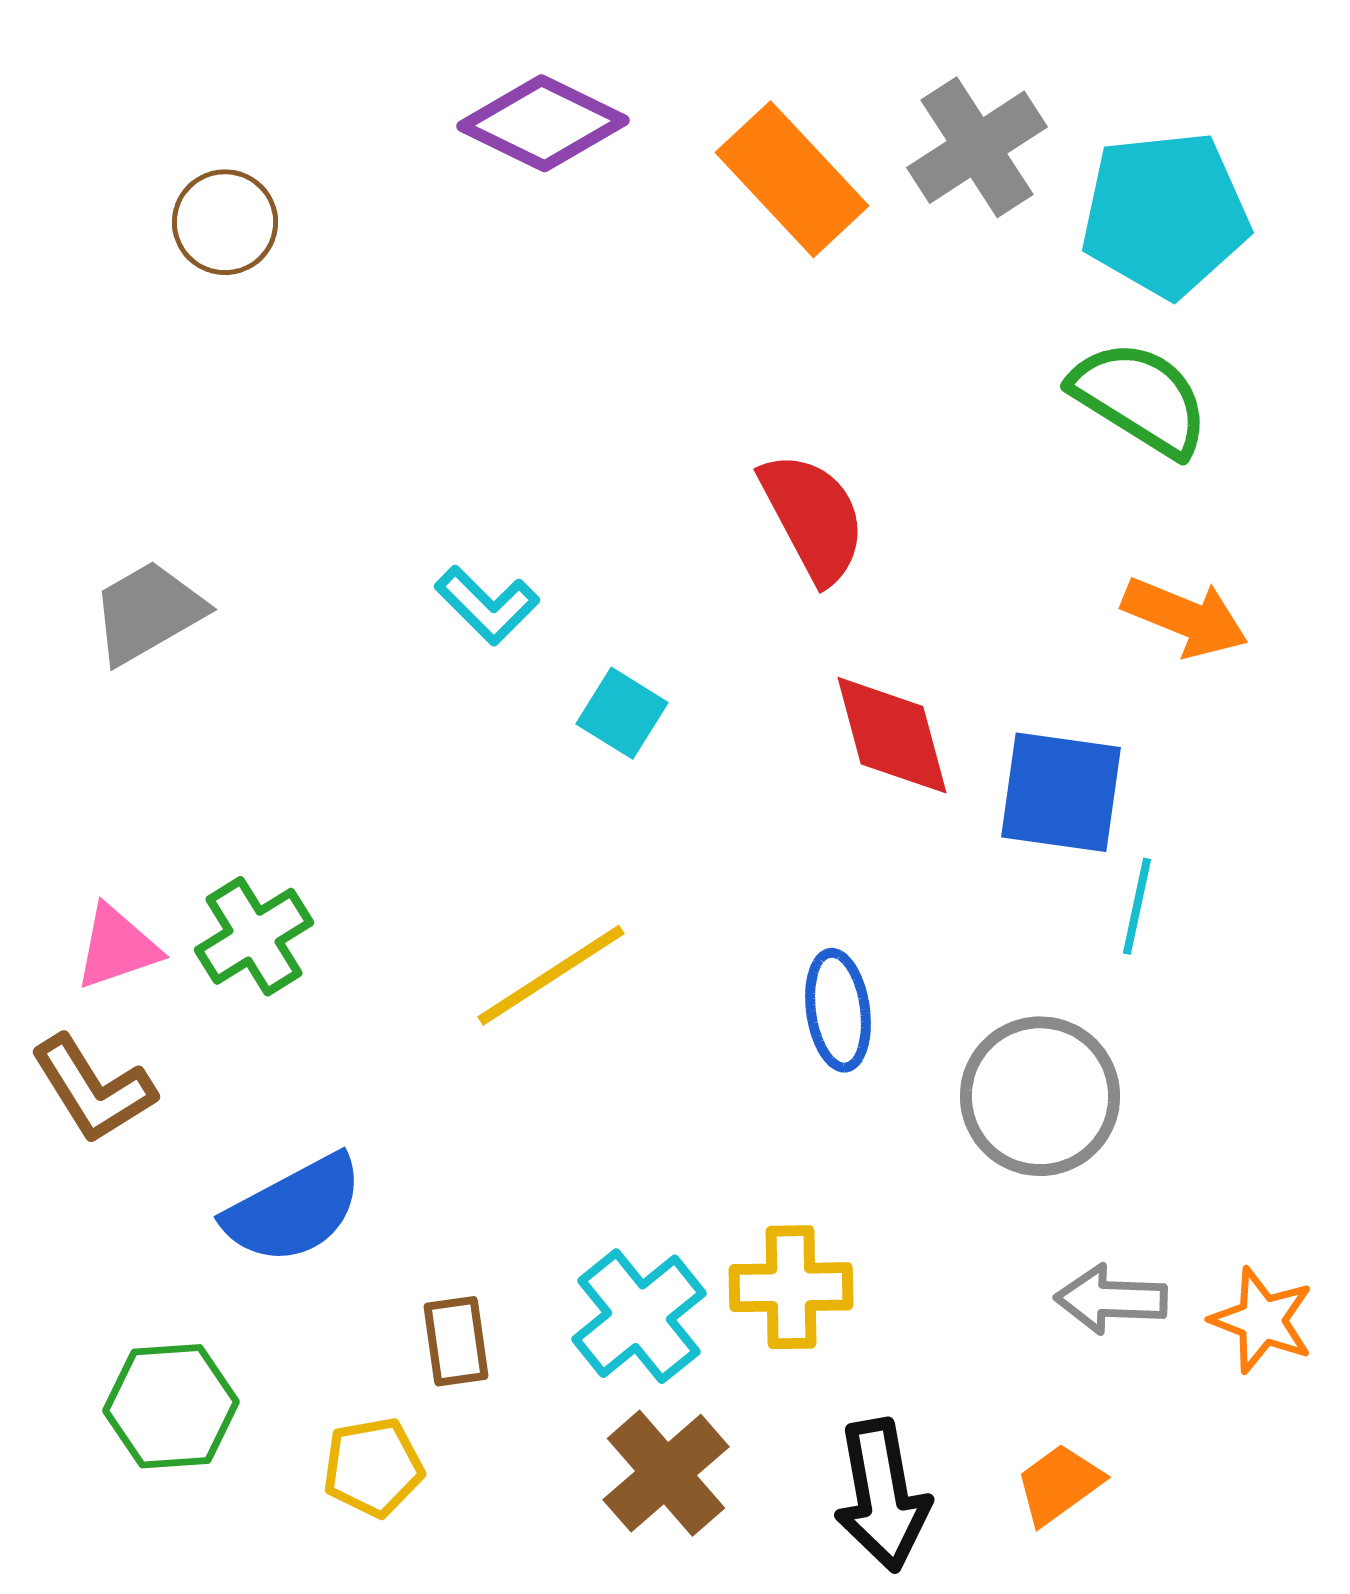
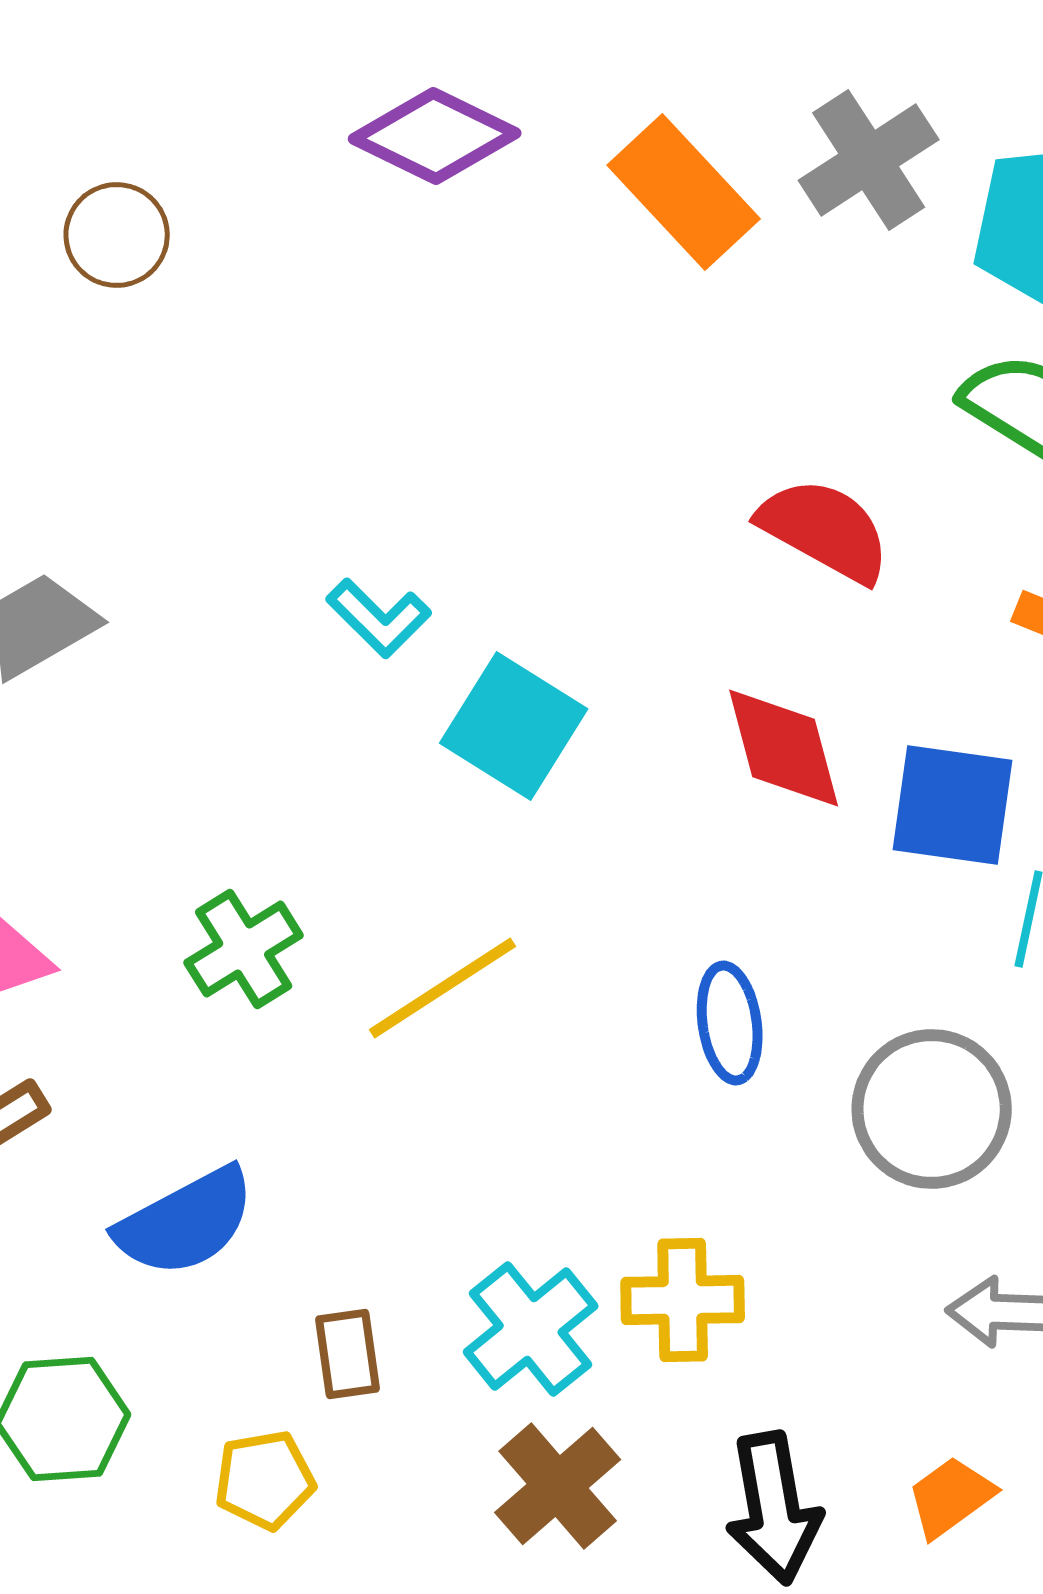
red semicircle: (813, 517) -> (825, 530), moved, turned -33
cyan square: (622, 713) -> (514, 726), size x1.6
green cross: (254, 936) -> (244, 949), moved

